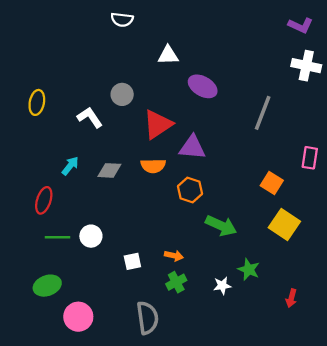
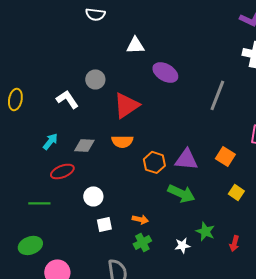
yellow ellipse: (37, 102) -> (15, 99), moved
purple triangle: (192, 147) -> (186, 159), moved
red ellipse: (44, 200) -> (62, 171), moved, turned 50
yellow square: (284, 225) -> (236, 192), size x0.6
white circle: (91, 236) -> (93, 196), moved
red arrow: (291, 298) -> (234, 243), moved

